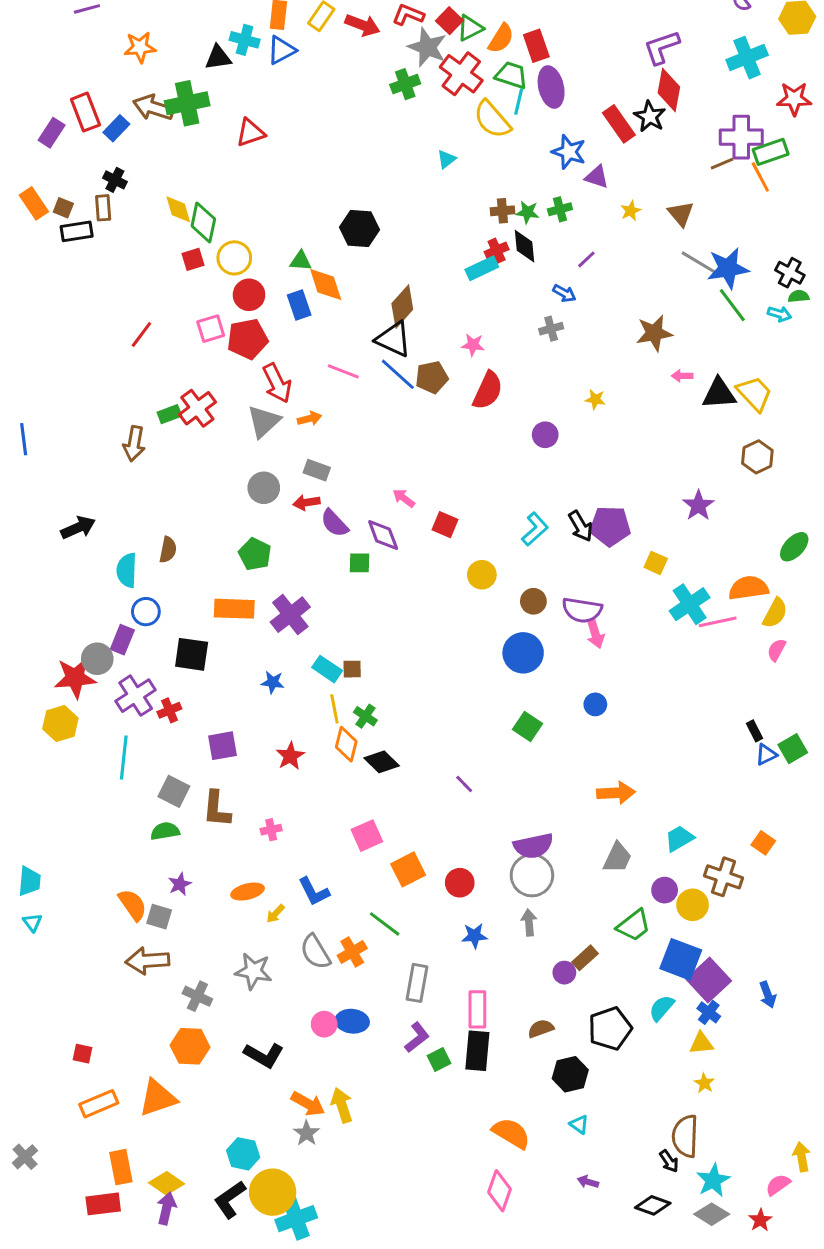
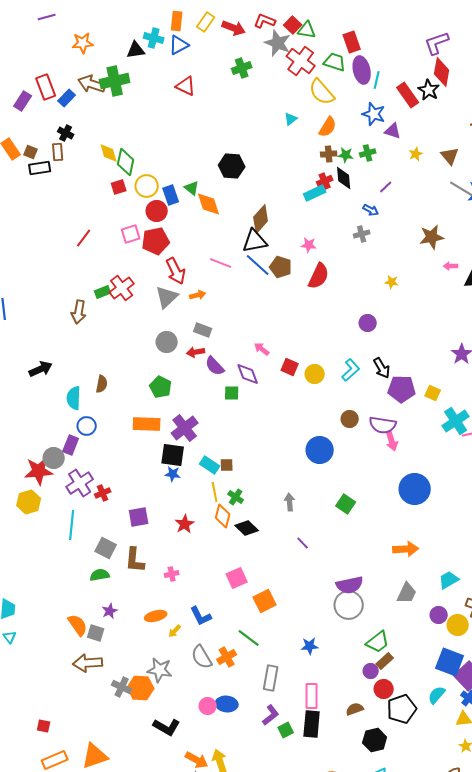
green triangle: (470, 28) -> (307, 30), turned 36
orange semicircle: (501, 38) -> (328, 127), moved
green cross: (405, 84) -> (242, 68), moved
cyan line: (519, 102) -> (377, 80), moved
red triangle: (250, 133) -> (186, 86), moved, turned 45
green triangle: (301, 261) -> (192, 188), turned 35
blue rectangle: (299, 305) -> (171, 195), moved
black triangle: (393, 339) -> (255, 241), turned -36
brown pentagon: (432, 377) -> (281, 267), turned 30
purple circle: (545, 435) -> (368, 323), moved
purple pentagon: (610, 526) -> (402, 389), moved
yellow circle: (482, 575) -> (315, 374), moved
blue circle: (523, 653) -> (320, 450), moved
black square: (192, 654) -> (173, 455), moved
blue circle: (595, 704) -> (415, 489), moved, size x2.0
red circle: (460, 883) -> (384, 689), moved
gray arrow: (529, 922) -> (290, 502), moved
green trapezoid: (634, 925) -> (378, 642), moved
orange hexagon: (190, 1046) -> (141, 688), moved

